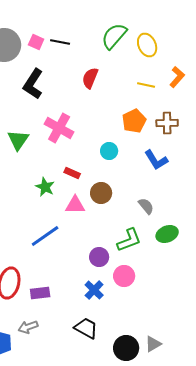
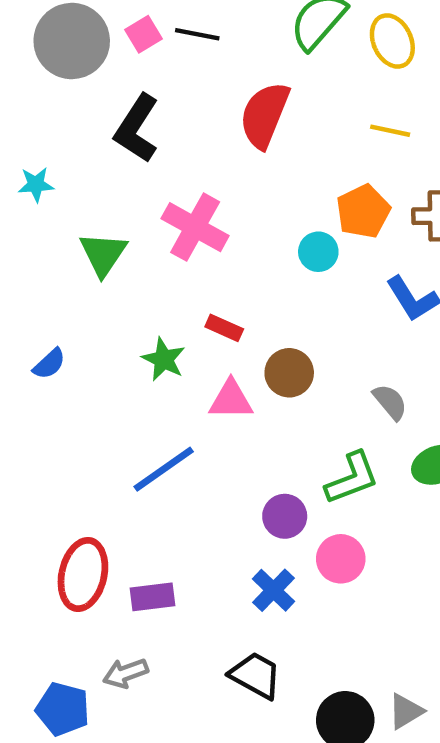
pink square: (36, 42) -> (143, 34), turned 35
red semicircle: (90, 78) -> (265, 115), size x1.4
cyan circle: (109, 151) -> (318, 252), moved

